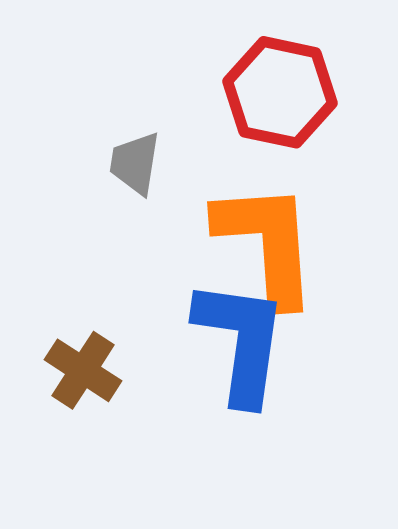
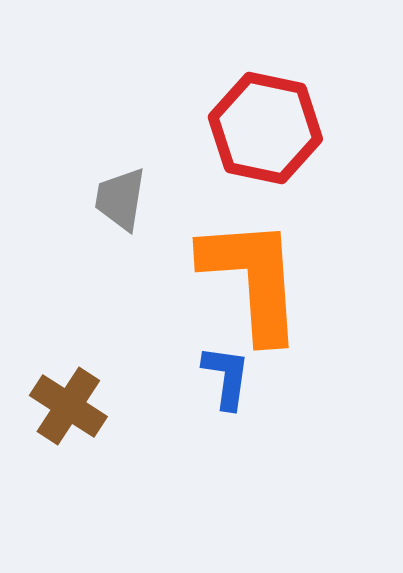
blue L-shape: (241, 341) -> (226, 377), size x0.5

